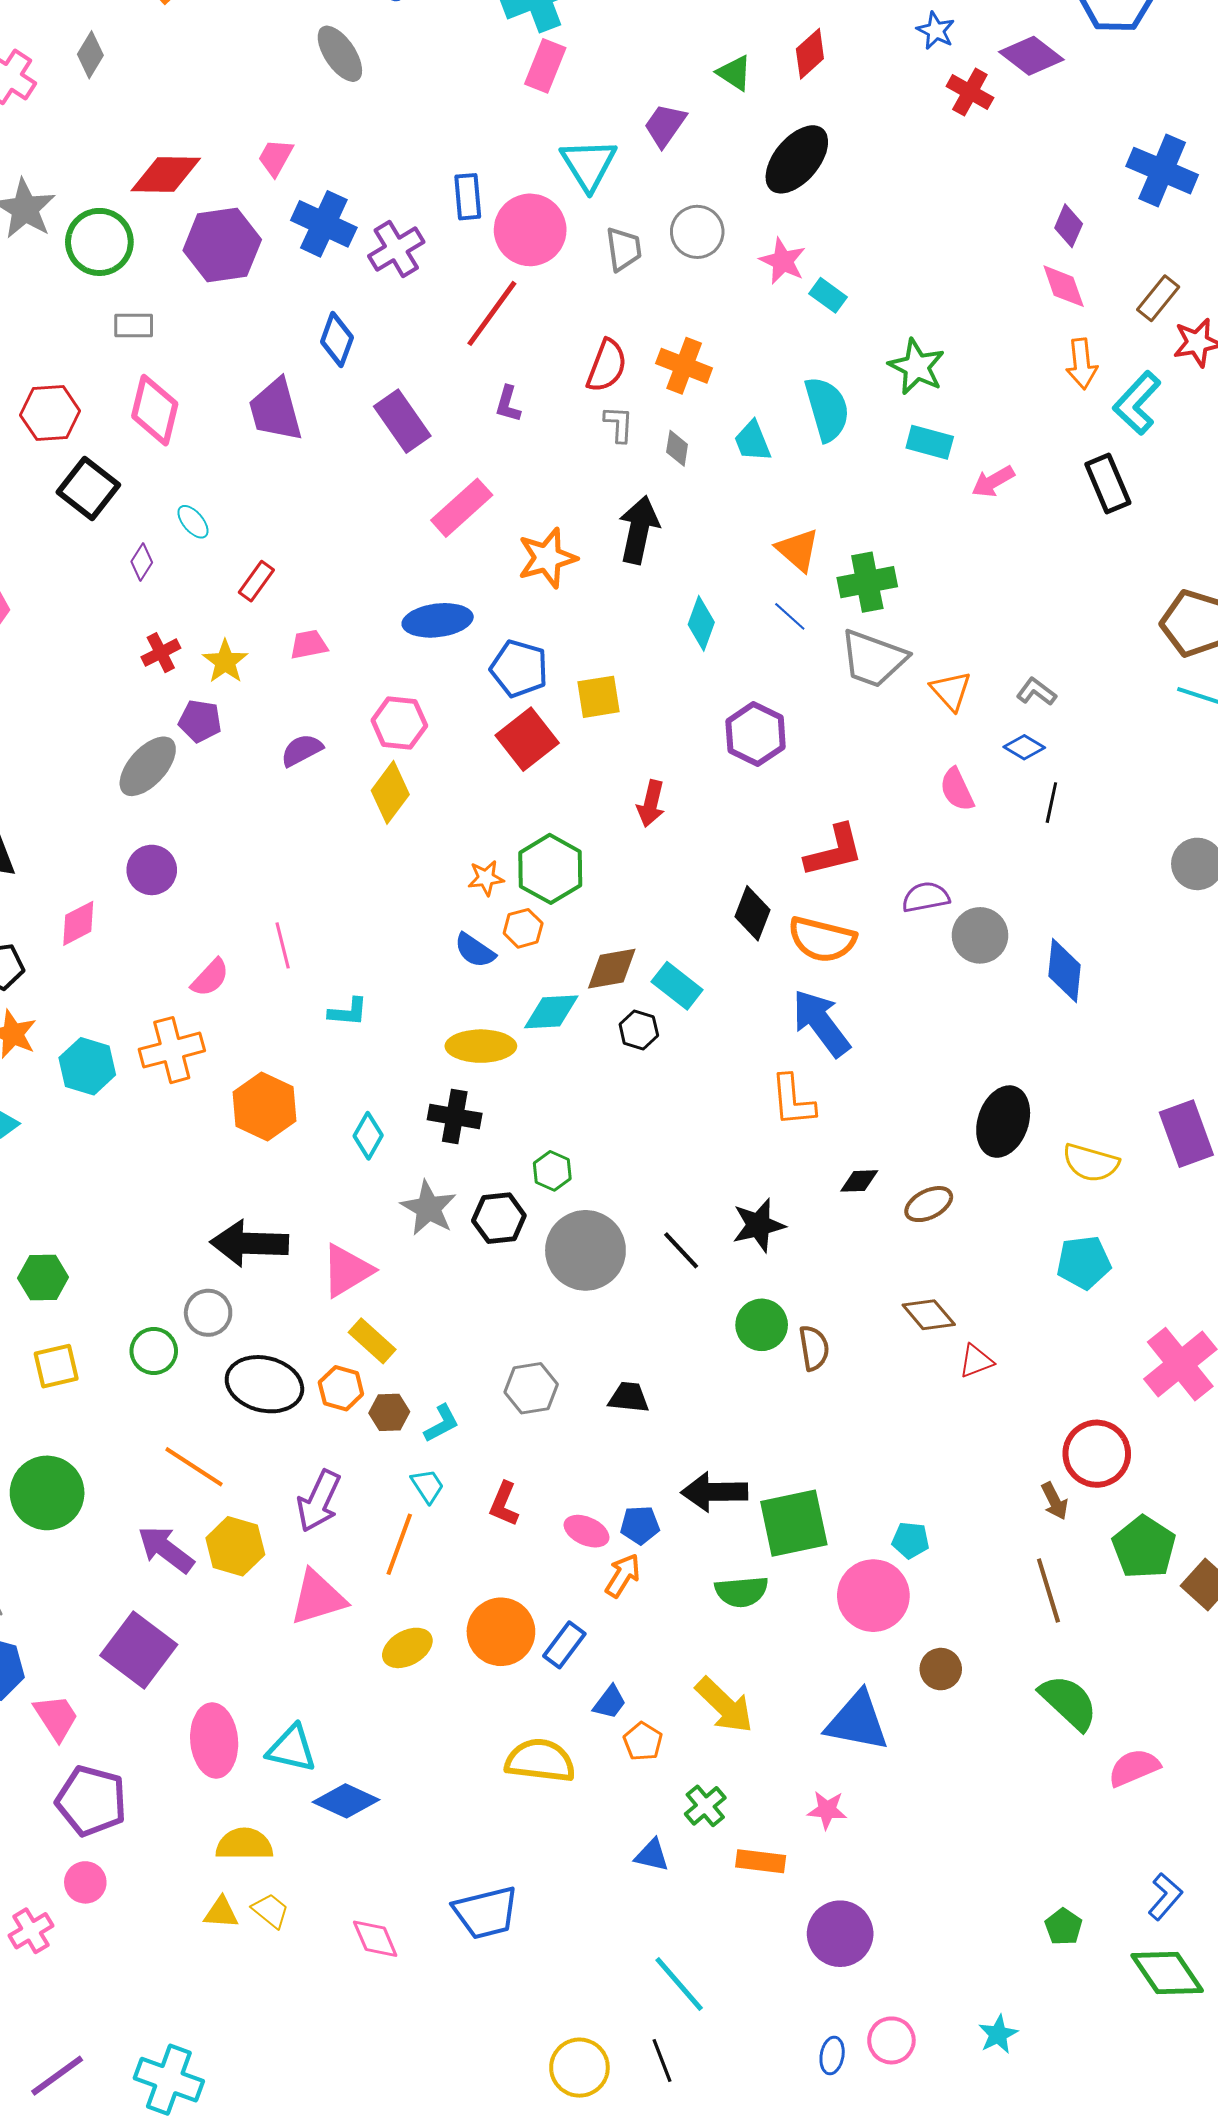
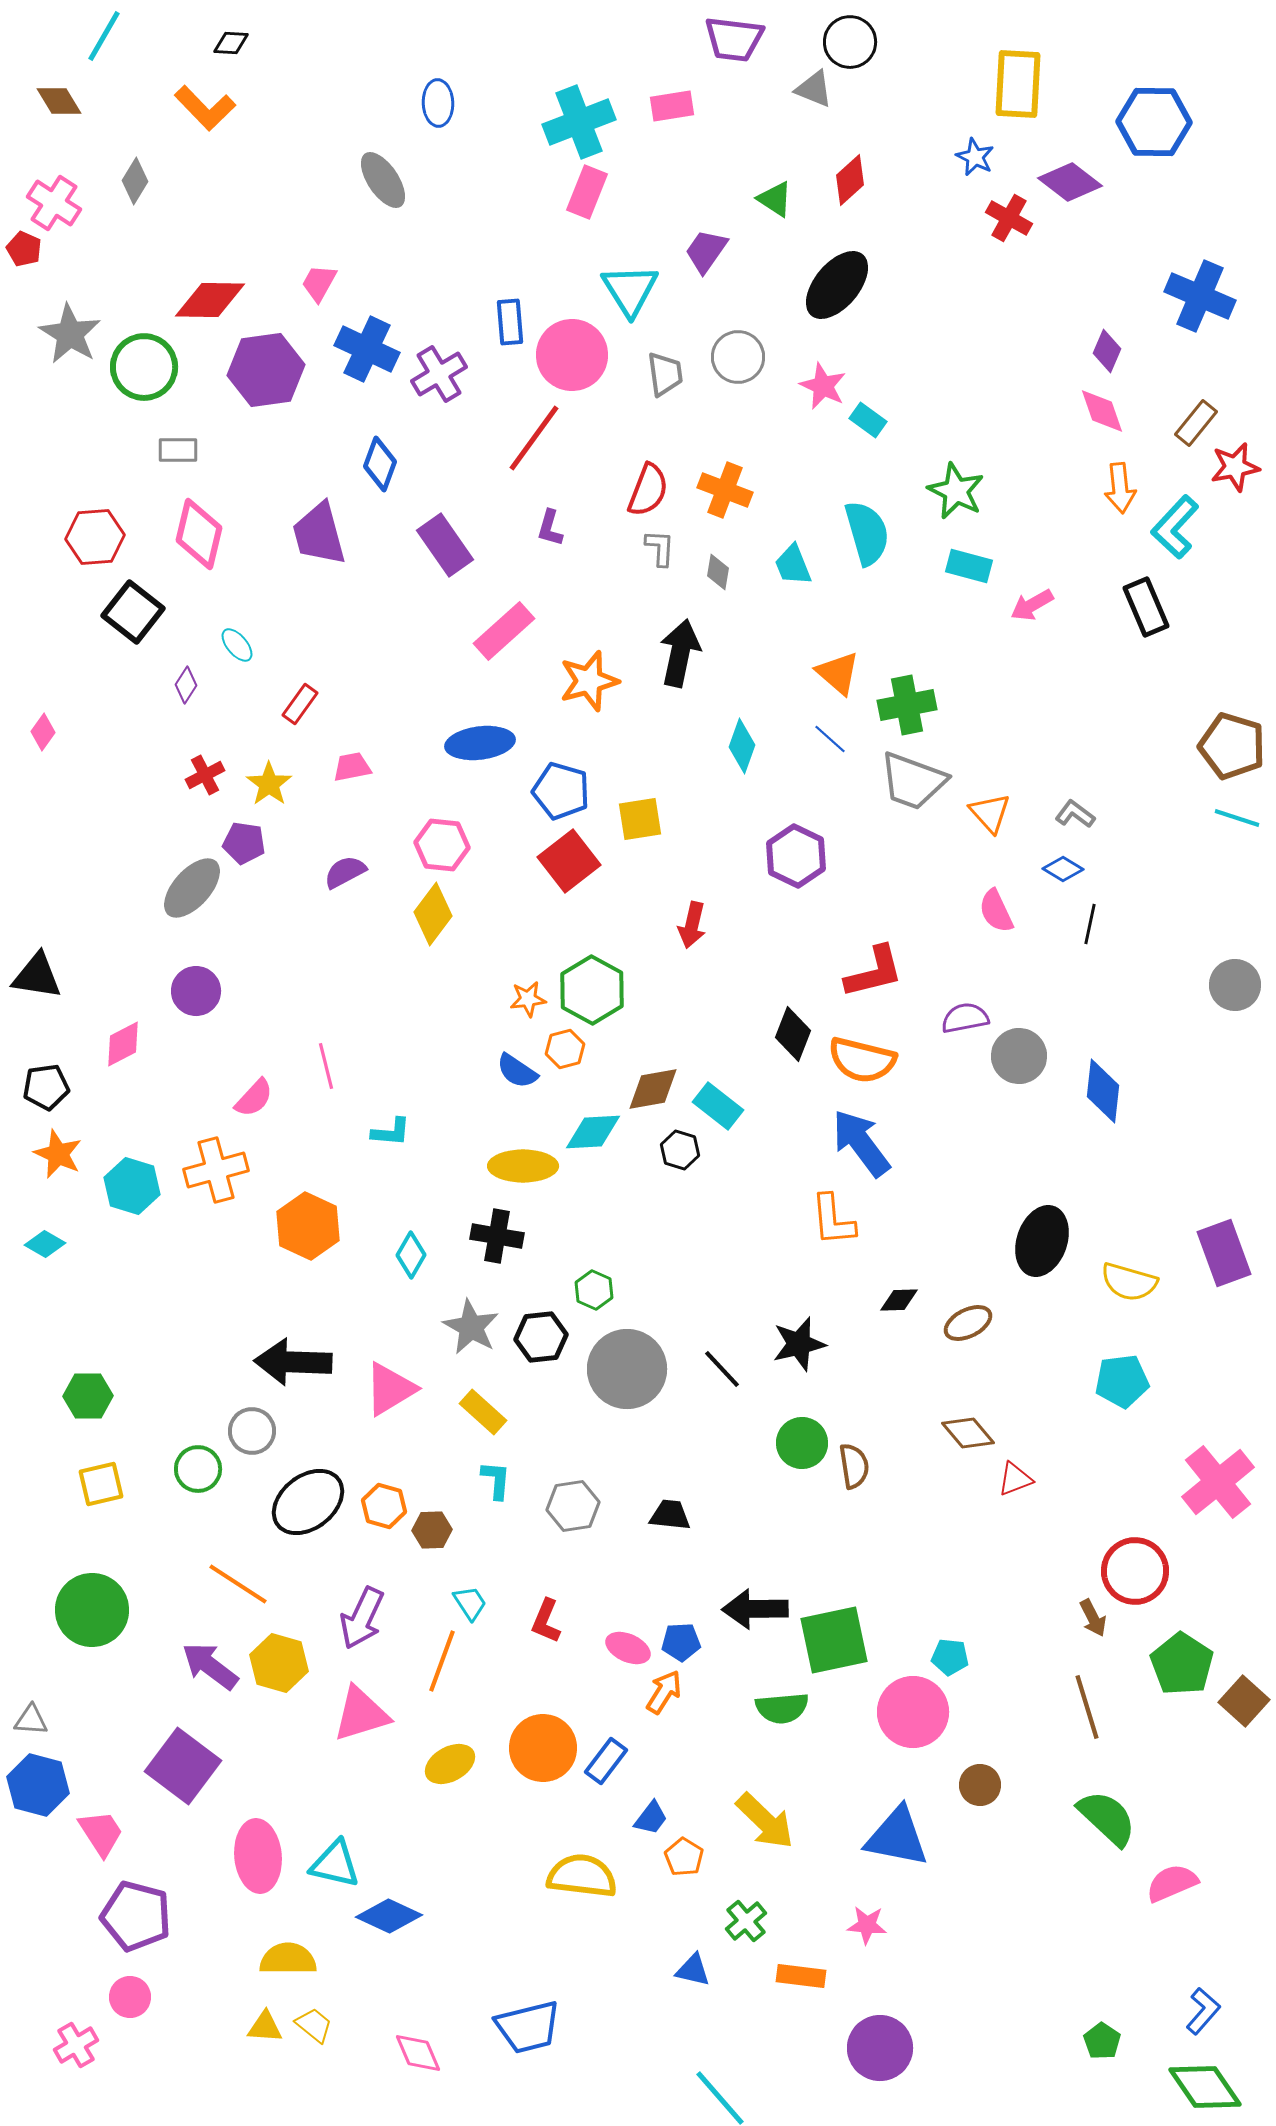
yellow rectangle: (372, 1341) -> (483, 1412), moved
black ellipse: (264, 1384) -> (308, 1502), turned -52
cyan L-shape: (442, 1423) -> (496, 1480), moved, turned -57

